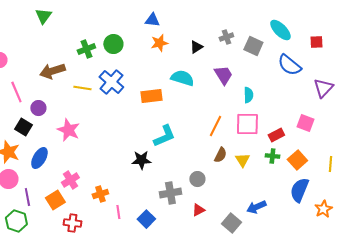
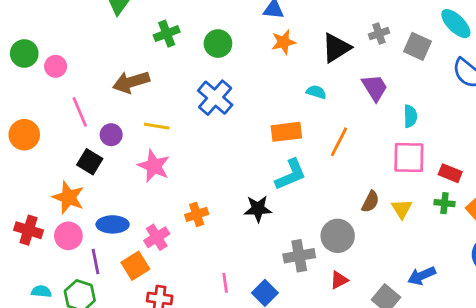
black triangle: (196, 47) -> (336, 48), size x1.6
green cross: (86, 49) -> (167, 34), moved
cyan semicircle: (182, 78) -> (316, 92), size x0.6
yellow line: (82, 88) -> (157, 126), moved
orange rectangle: (151, 96) -> (286, 132), moved
orange line: (215, 126) -> (339, 142), moved
red rectangle: (276, 135) -> (450, 173), turned 49
blue ellipse: (39, 158) -> (113, 224), moved, turned 60
gray circle: (197, 179) -> (338, 236), size x1.5
orange cross: (100, 194) -> (197, 214), moved

